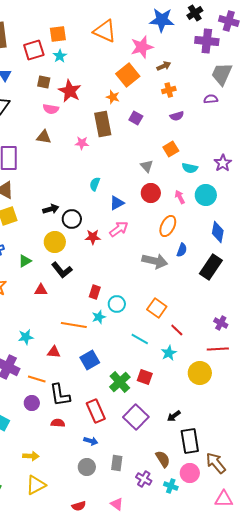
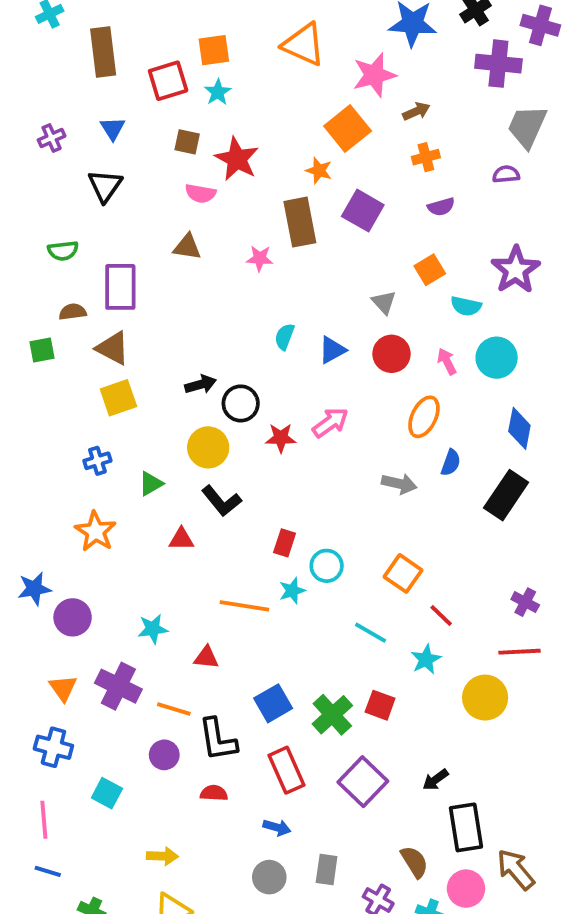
purple square: (136, 118) -> (363, 211), size x1.5
purple star: (223, 163) -> (516, 270), moved, size x1.4
blue triangle: (117, 203) -> (332, 350), moved
gray arrow: (155, 261) -> (399, 484), size x0.7
blue square: (90, 360) -> (273, 703), moved

